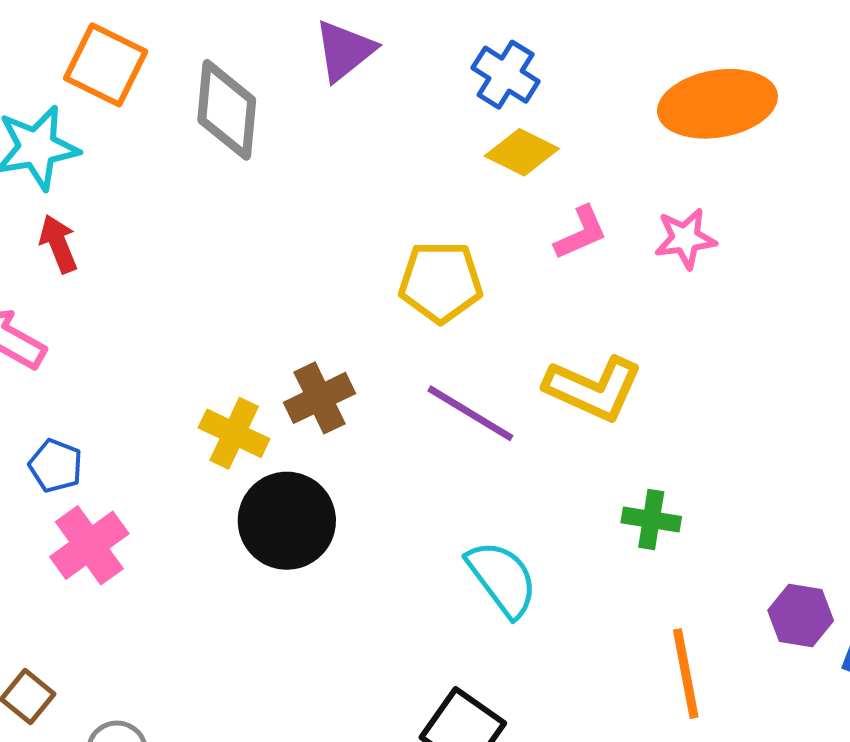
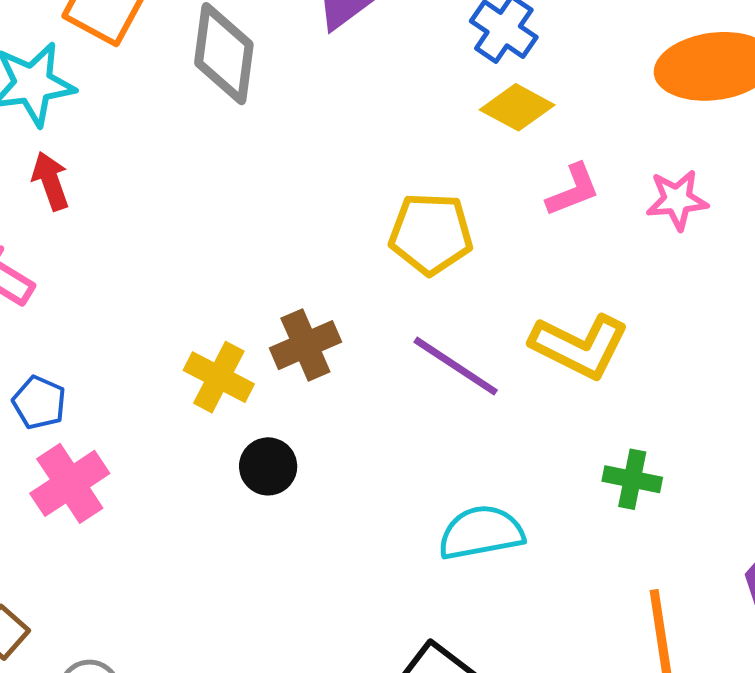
black circle: (287, 521) -> (268, 466), size x0.6
cyan semicircle: (502, 579) -> (481, 533), turned -66

